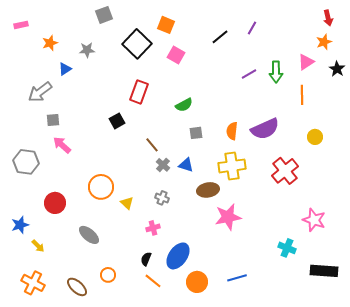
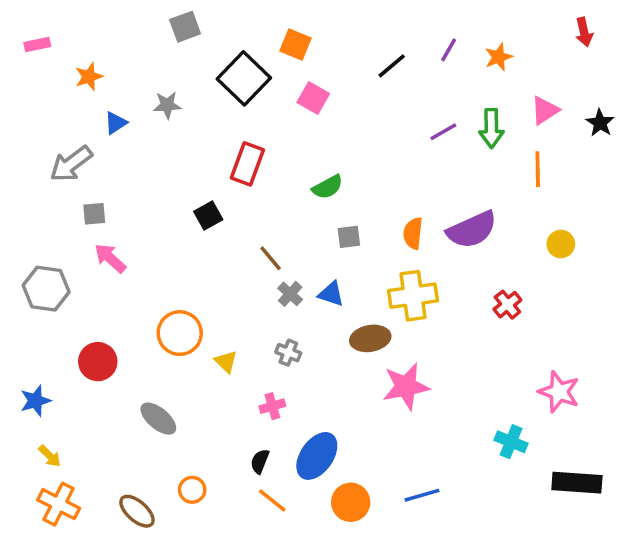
orange star: (324, 42) -> (499, 57), moved
gray star: (87, 50) -> (167, 105), moved
red cross: (285, 171) -> (507, 305), size x0.6
yellow arrow: (38, 246) -> (50, 456), moved

